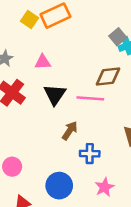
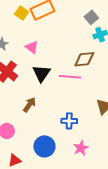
gray square: (118, 37) -> (91, 17), moved
pink triangle: (43, 62) -> (32, 47), turned 40
brown arrow: (70, 131) -> (29, 105), moved

